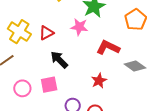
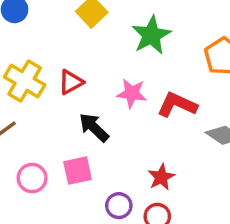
pink star: (79, 27) -> (132, 93), moved
red star: (99, 81) -> (161, 177), moved

